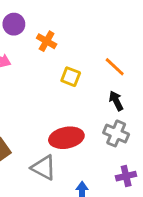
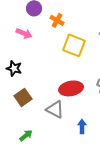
yellow square: (71, 77) -> (74, 45), size x1.6

